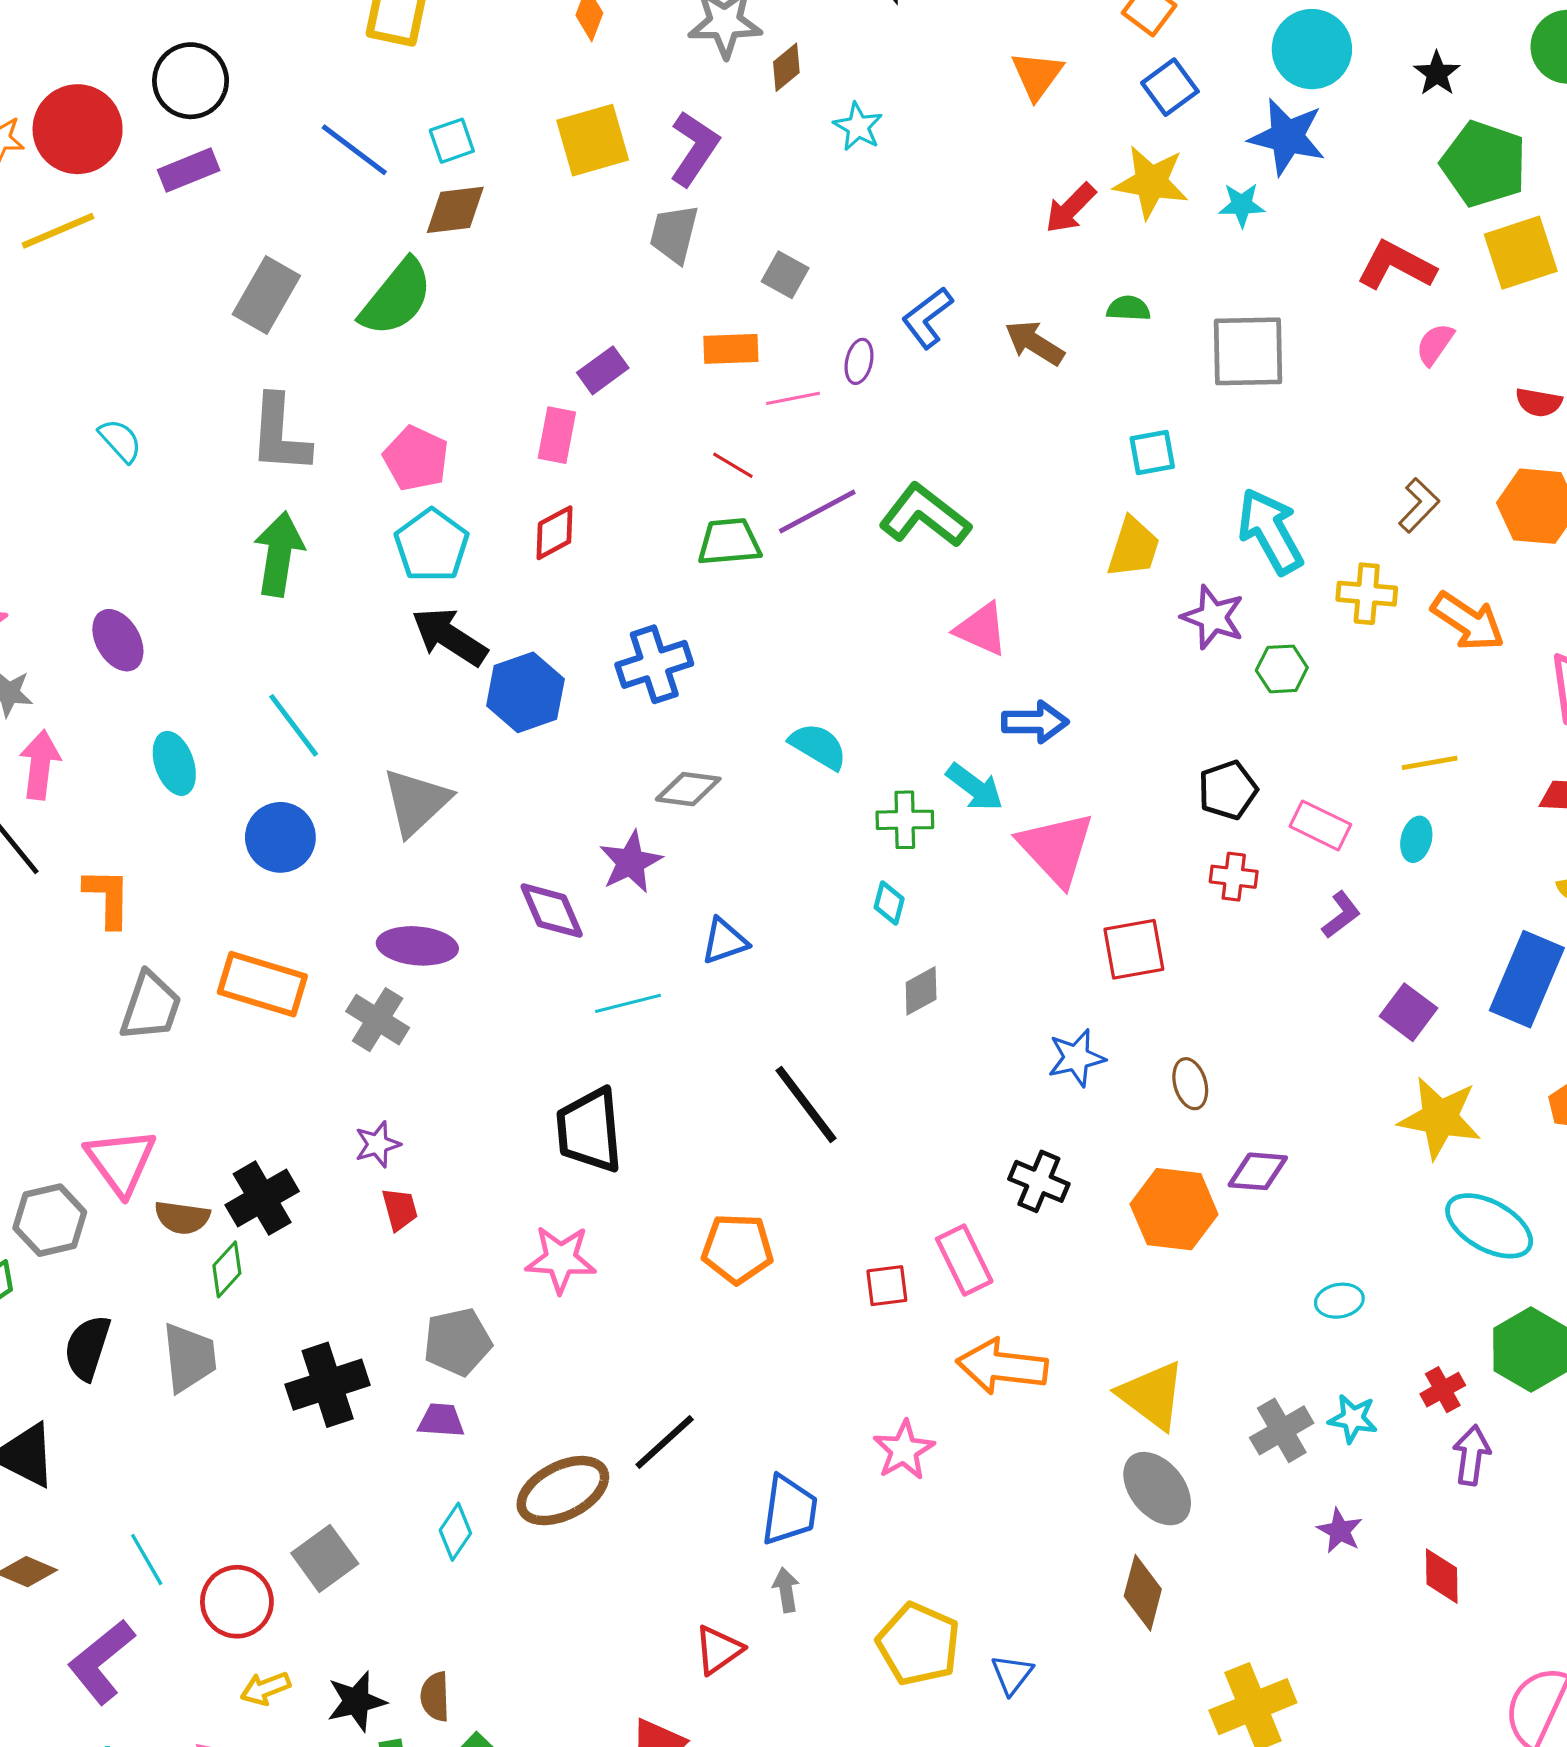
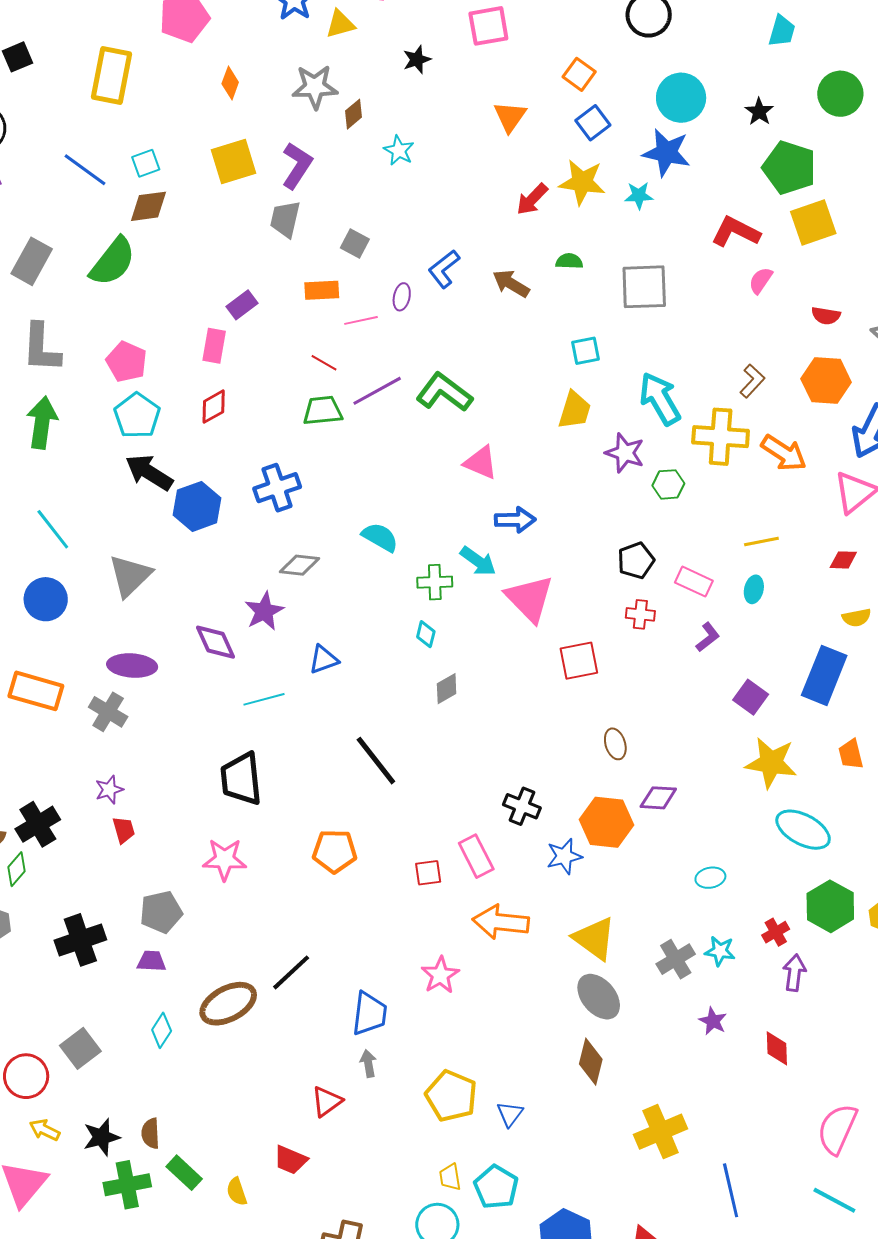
yellow cross: (1367, 594) -> (721, 437), size x1.5
blue star: (1076, 1058) -> (564, 856), moved
yellow arrow: (265, 1688) -> (45, 1130), turned 48

